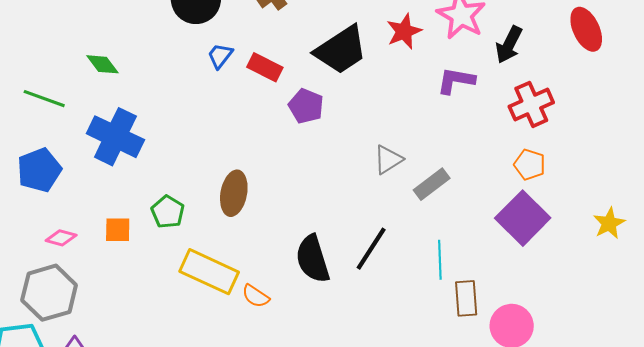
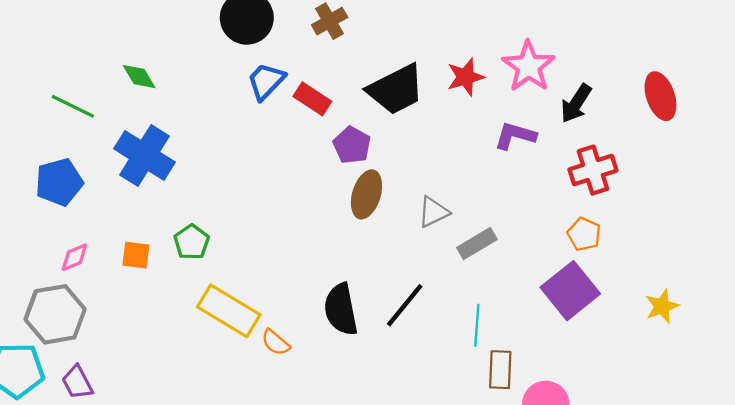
blue trapezoid: (220, 56) -> (266, 81), size x1.4
brown ellipse: (234, 193) -> (366, 194), moved
pink diamond: (61, 238) -> (74, 257), turned -44

